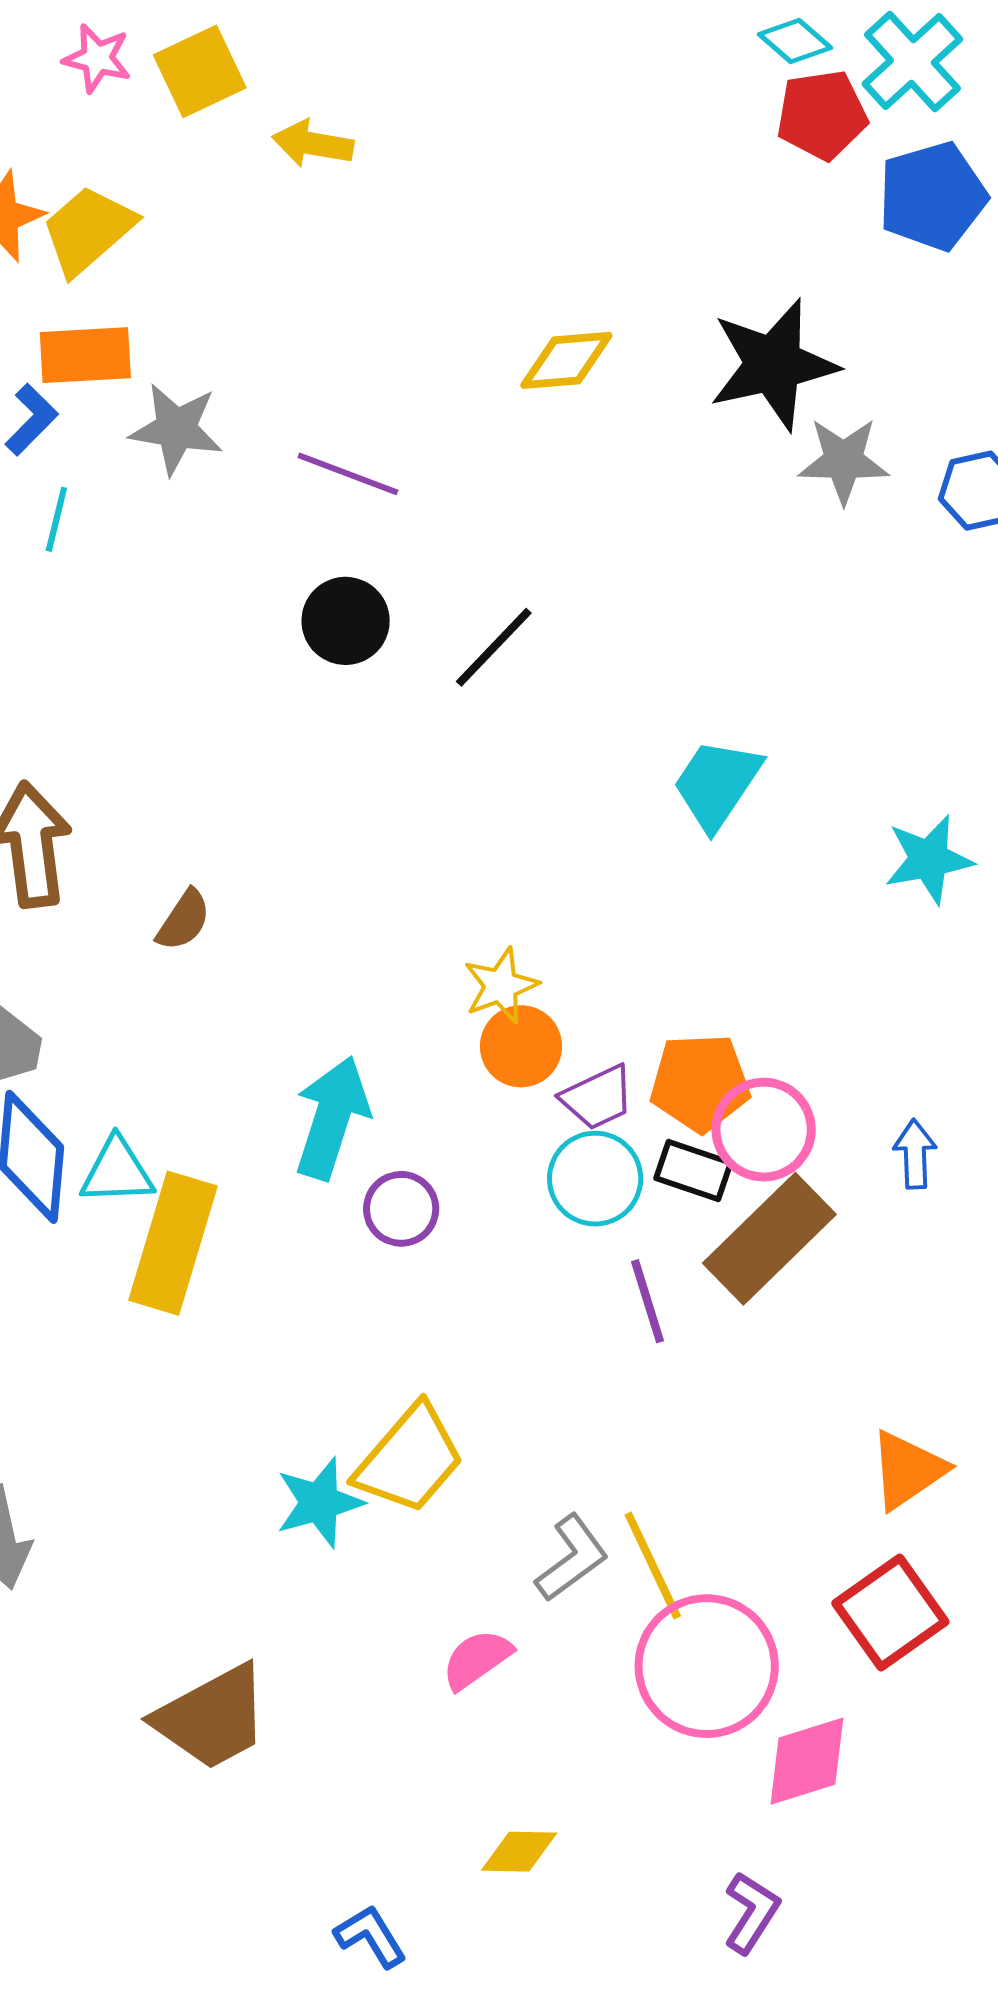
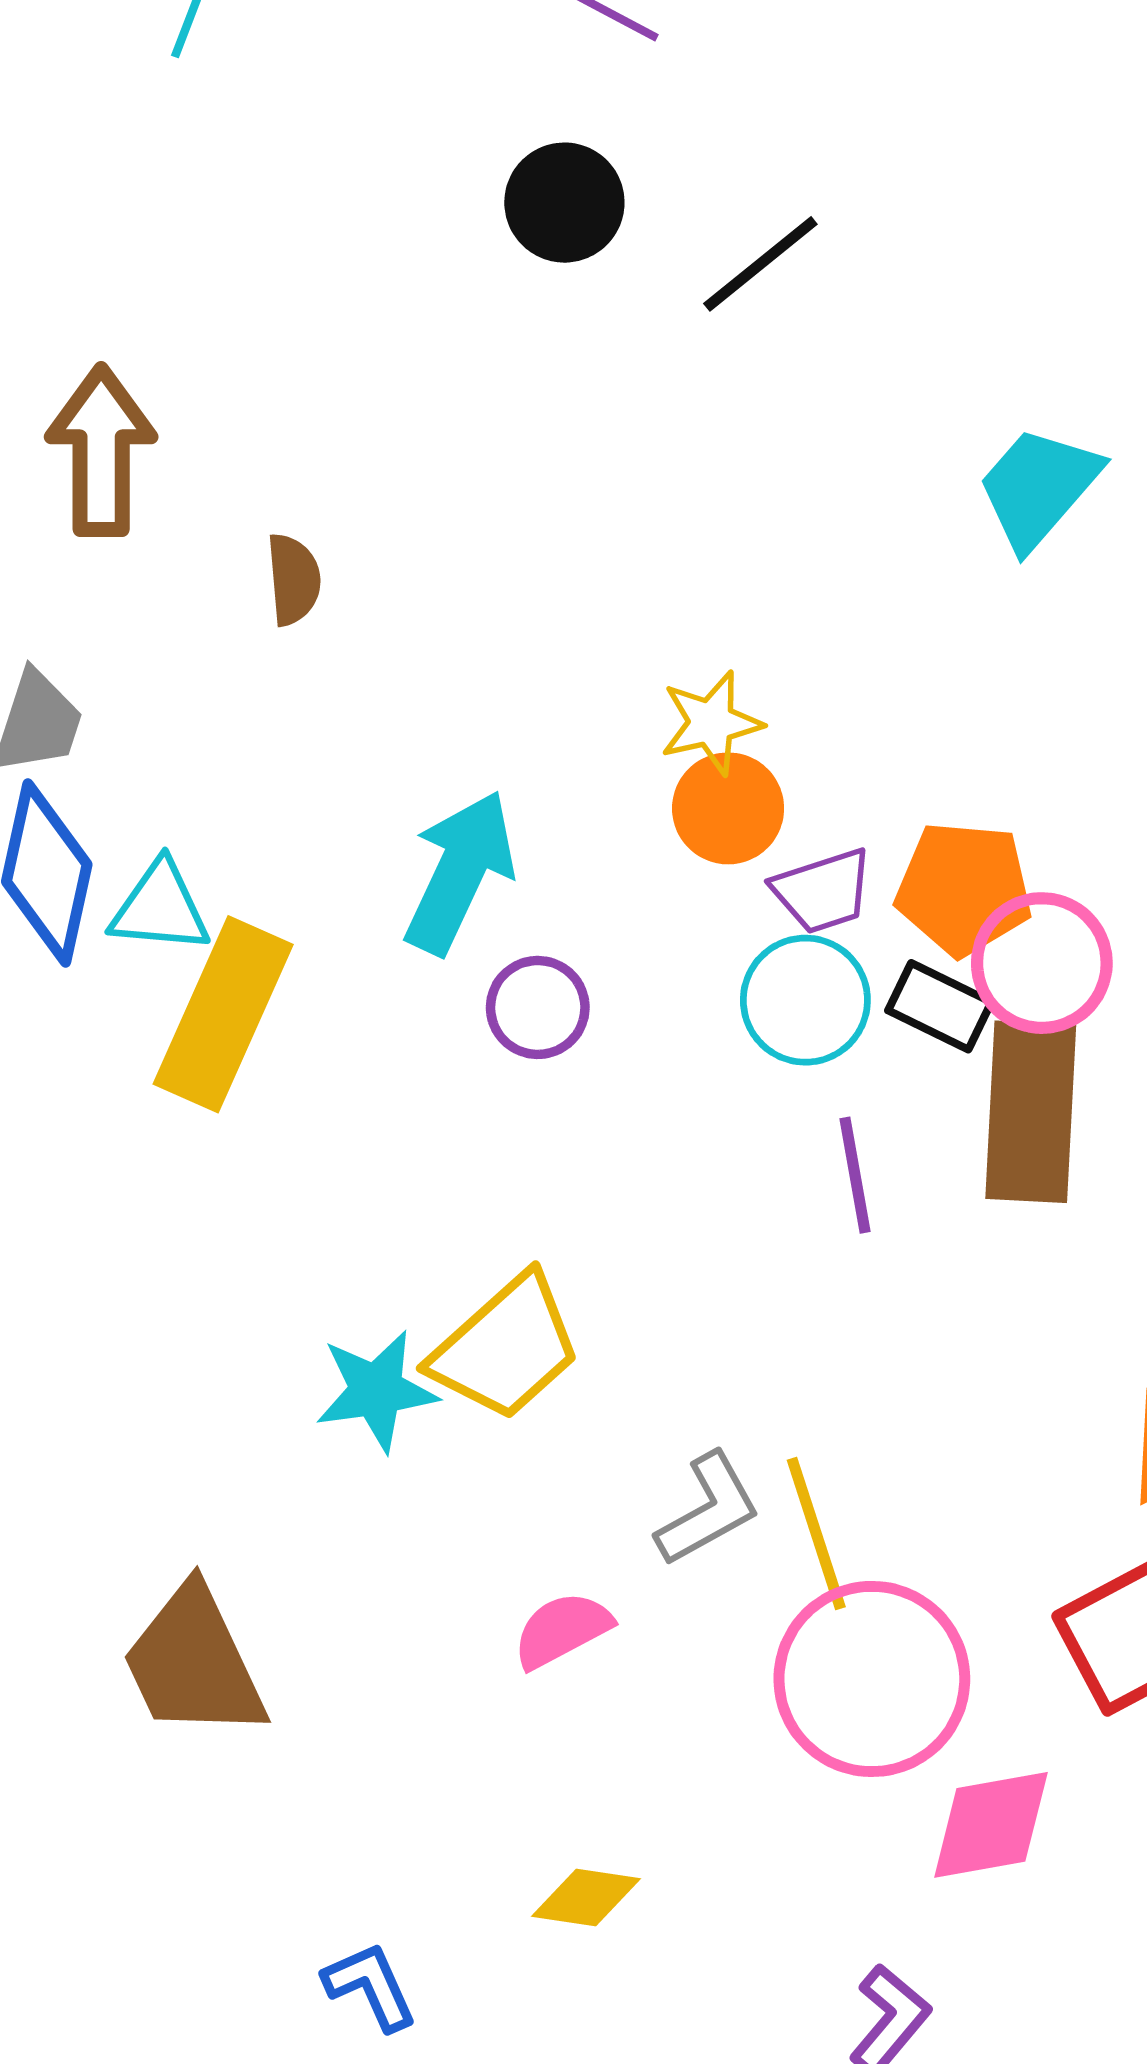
brown semicircle: (184, 920) -> (293, 579), turned -46
brown rectangle: (769, 1239) -> (1031, 1112), turned -50
brown trapezoid: (212, 1717) -> (194, 1663), turned 86

